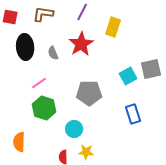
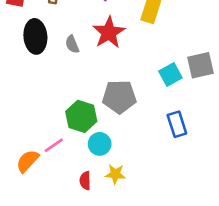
pink line: (39, 83) -> (54, 145), moved
green hexagon: (44, 108) -> (81, 116), moved
orange semicircle: (19, 142) -> (28, 161), turned 42

